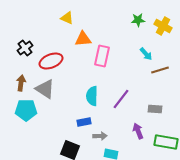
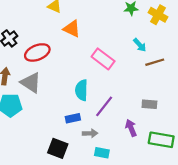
orange triangle: (83, 39) -> (72, 29), turned 30
pink rectangle: (102, 56) -> (103, 59), moved, turned -65
purple line: (121, 99) -> (104, 106), moved

